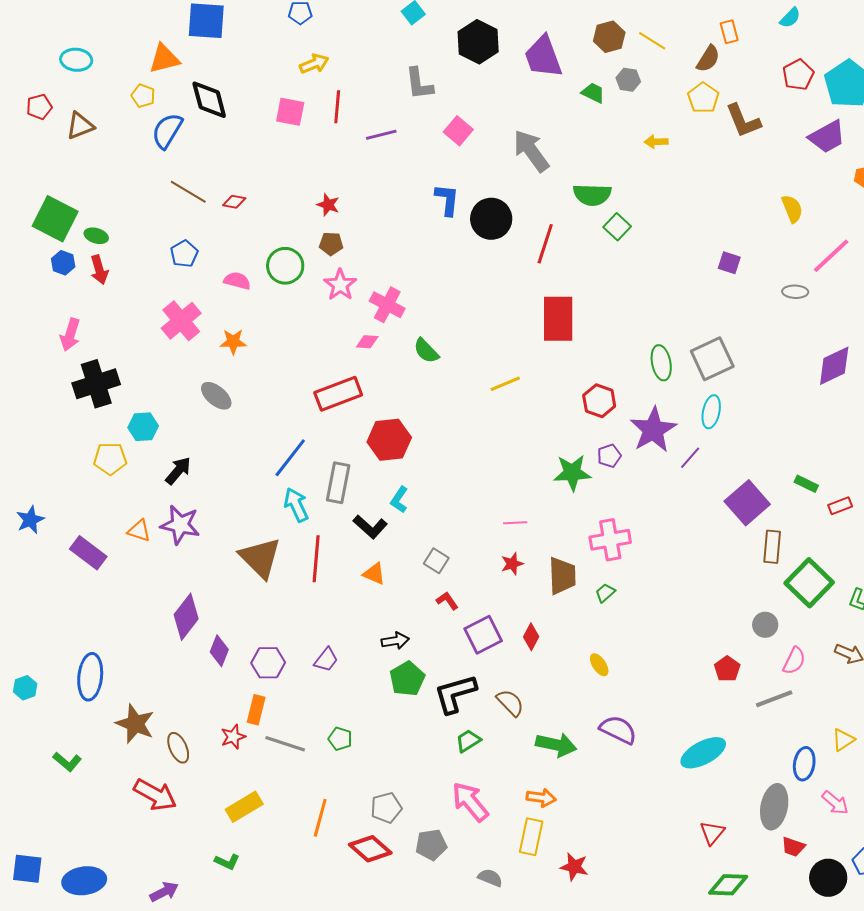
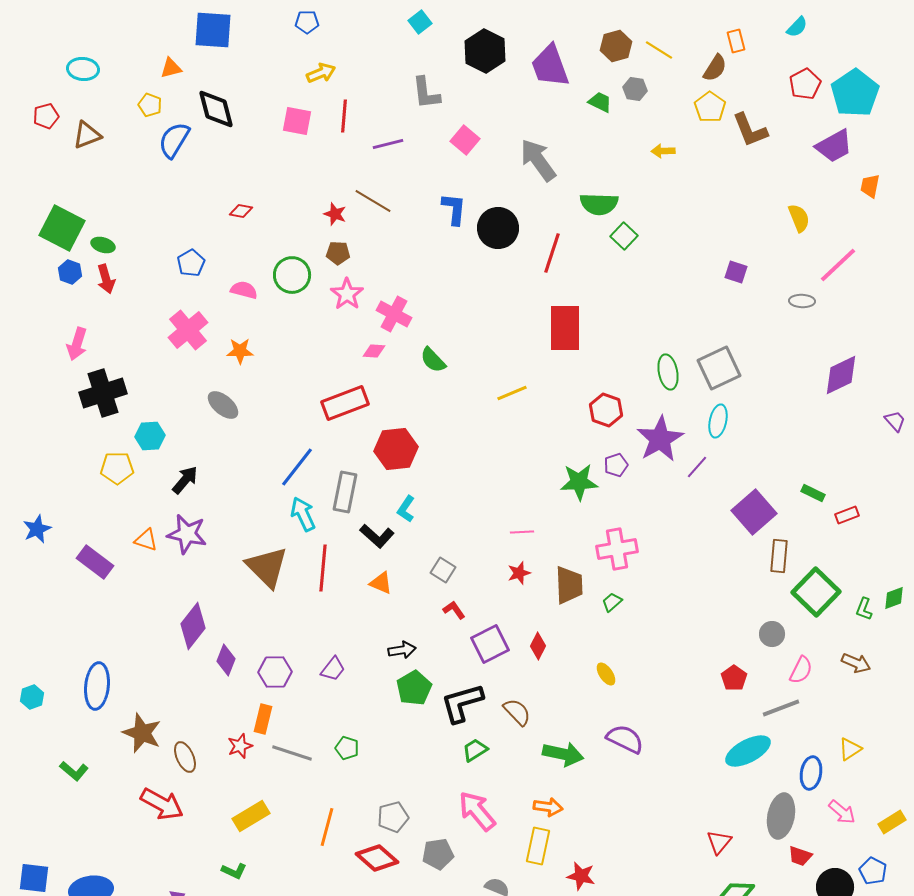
orange triangle: (164, 59) -> (171, 68), size x0.7
brown line: (188, 192) -> (373, 201), moved
cyan ellipse: (703, 753) -> (748, 751), moved

